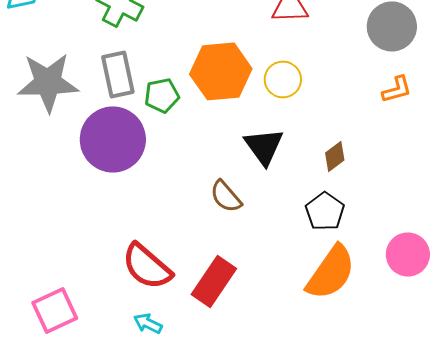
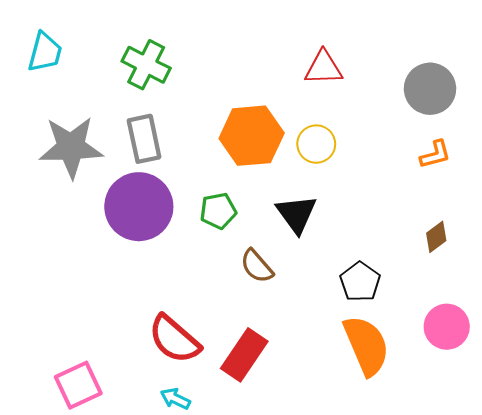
green pentagon: (162, 95) -> (218, 211), moved
brown diamond: (335, 156) -> (436, 237), moved
orange semicircle: (331, 272) -> (366, 345), turned -58

